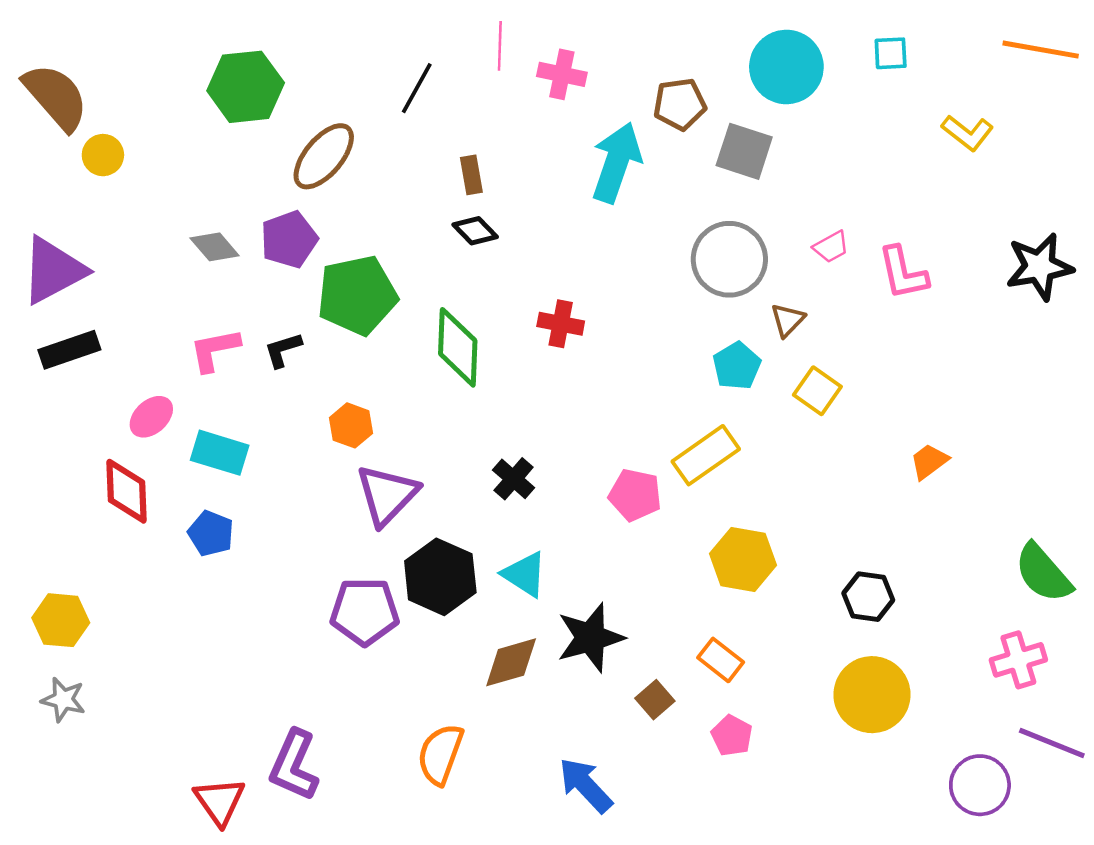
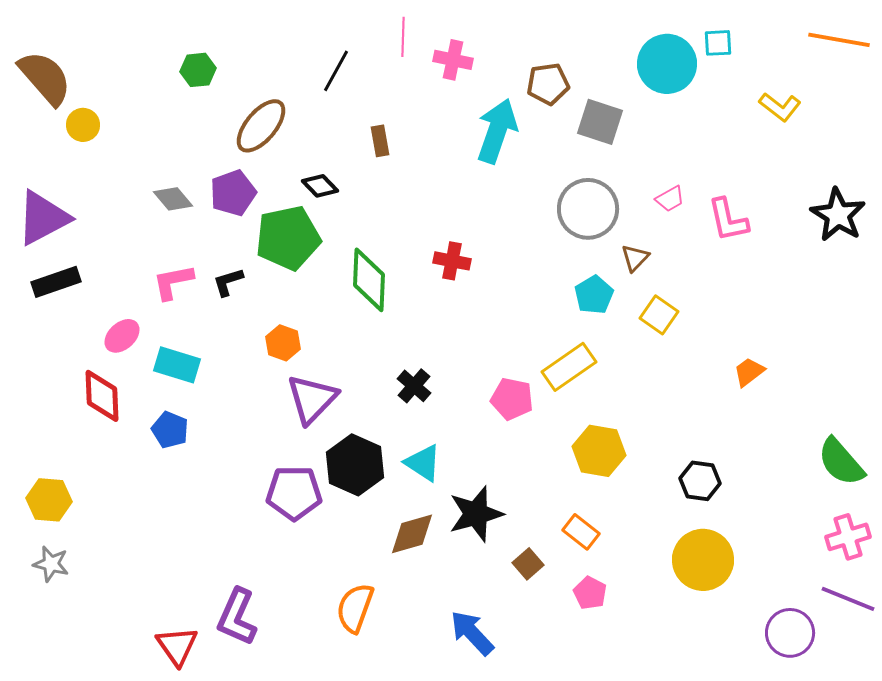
cyan circle: (786, 67) -> (667, 64), moved
green hexagon: (246, 87) -> (198, 70), size x0.6
black diamond: (475, 231) -> (320, 186), moved
black star: (1039, 267) -> (838, 215), turned -30
pink cross: (1018, 660) -> (848, 537), moved

